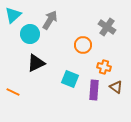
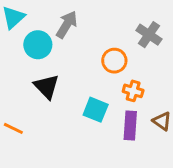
black triangle: (36, 63) -> (47, 87), turned -48
orange cross: (104, 67) -> (133, 91), moved

